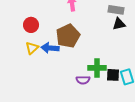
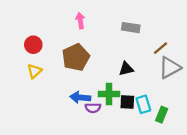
black triangle: (119, 24) -> (126, 69), moved
blue arrow: (50, 48) -> (80, 97), moved

